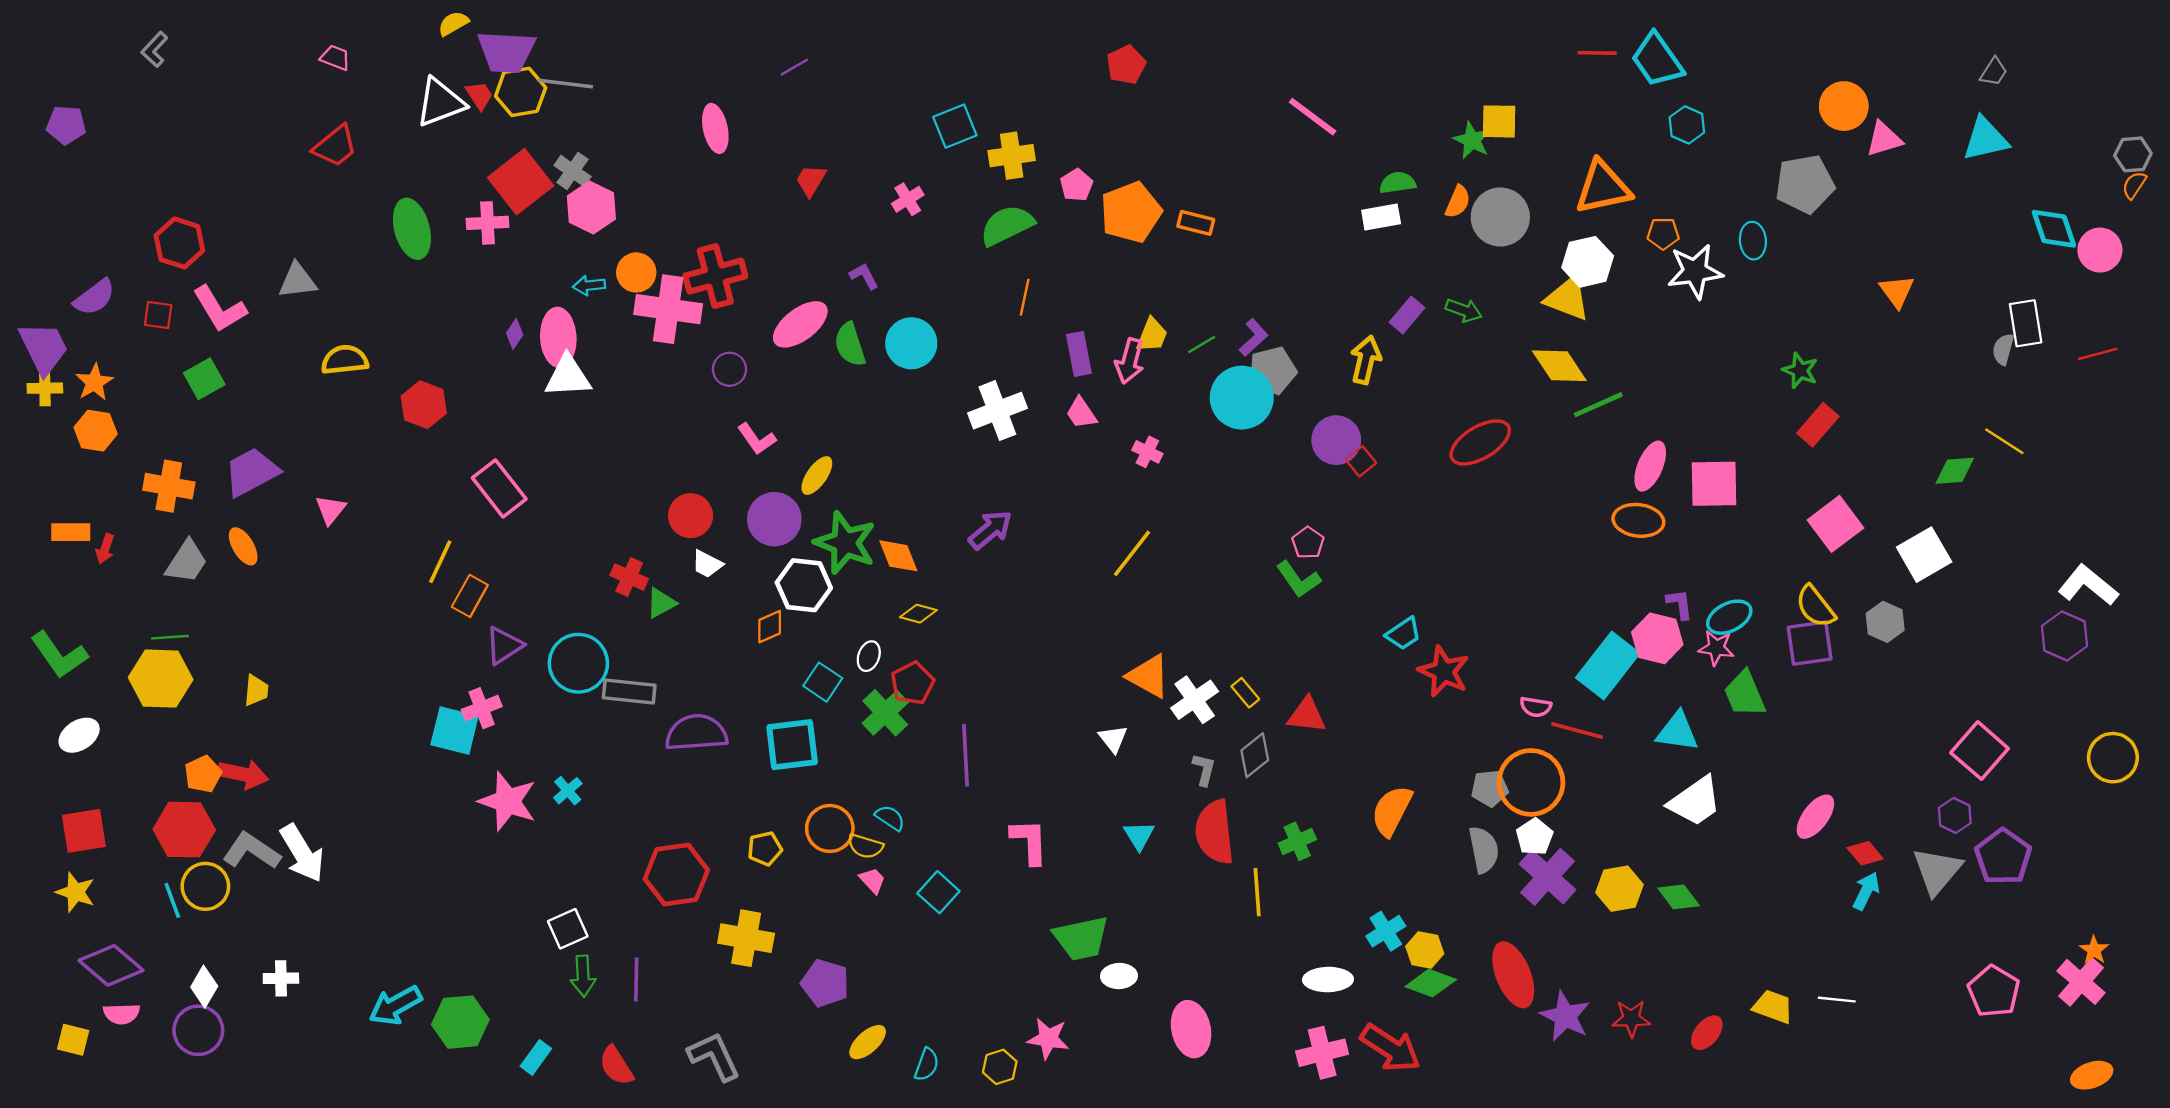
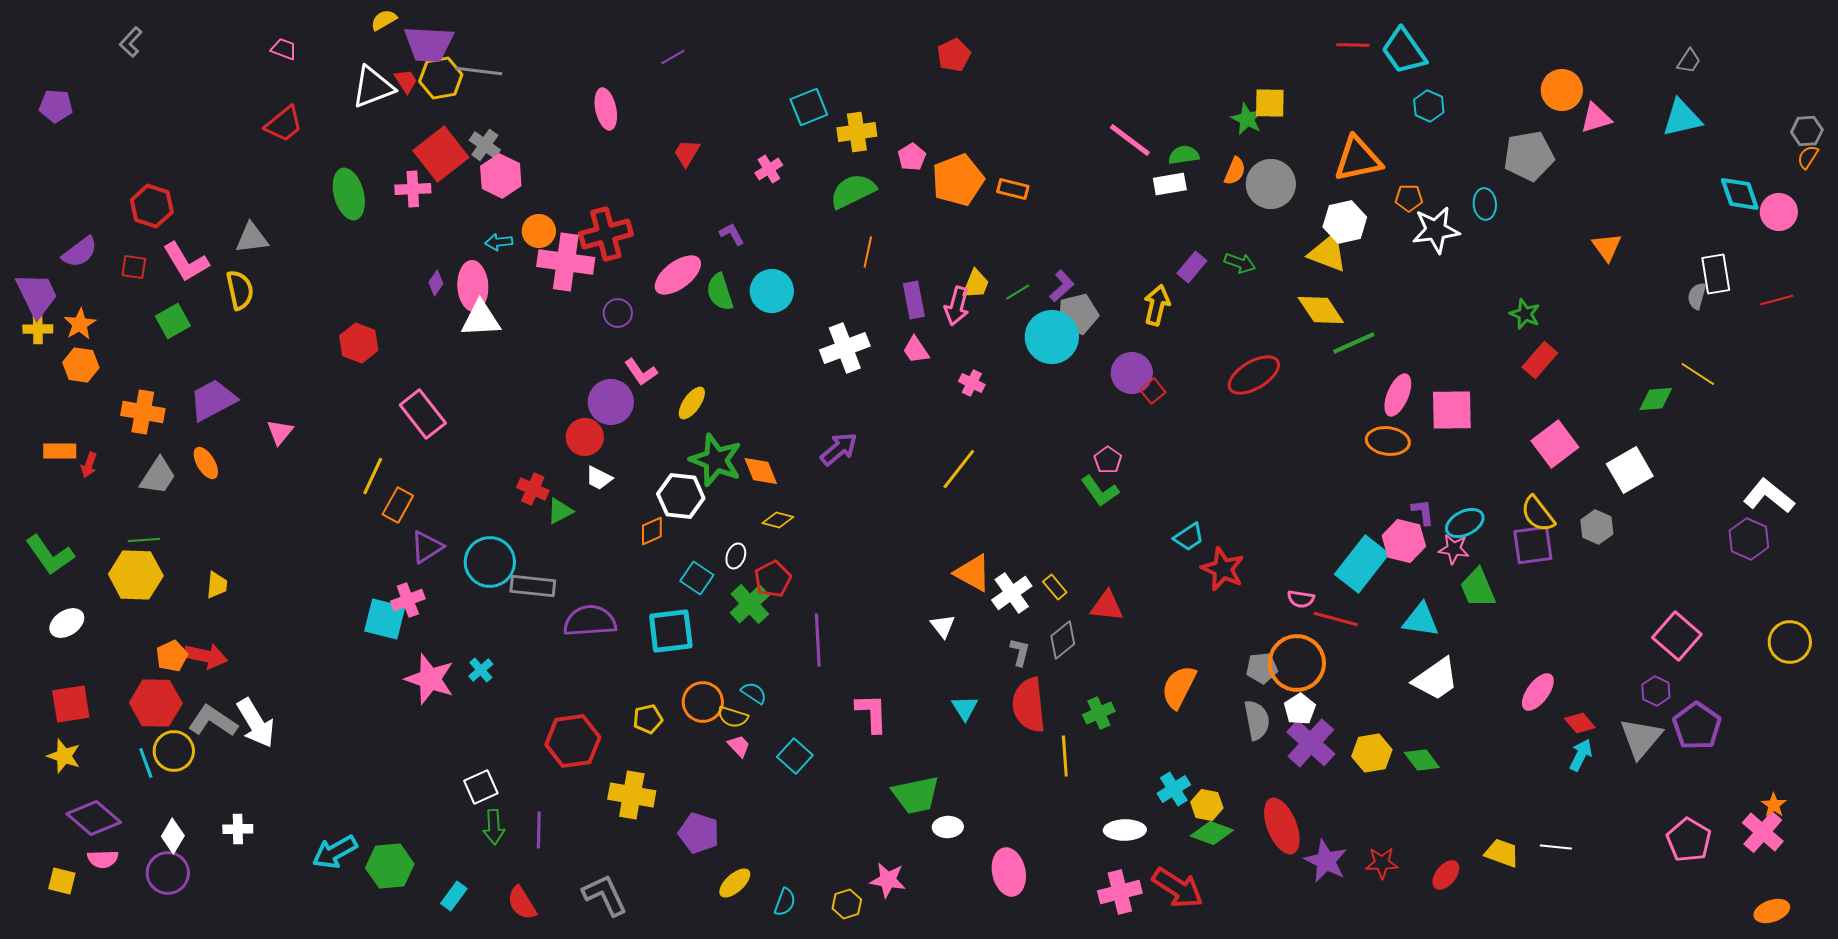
pink line: (1313, 117) -> (1130, 140), moved
yellow semicircle: (345, 360) -> (240, 290), moved, turned 84
purple circle: (774, 519) -> (611, 402), moved

